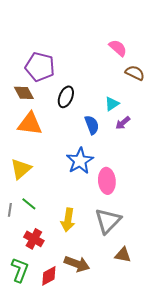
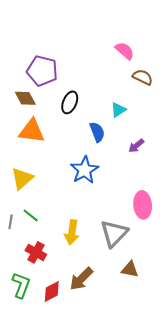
purple arrow: (123, 123) -> (136, 146), moved
pink ellipse: (107, 181) -> (143, 205), moved
brown arrow: (77, 264) -> (81, 279), turned 115

